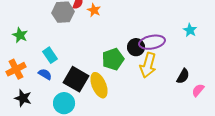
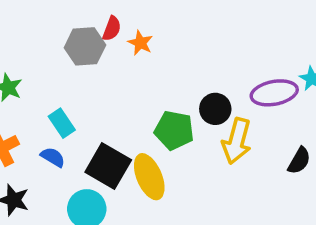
purple ellipse: (152, 42) -> (274, 93), moved
green pentagon: (113, 59) -> (174, 130), turned 30

